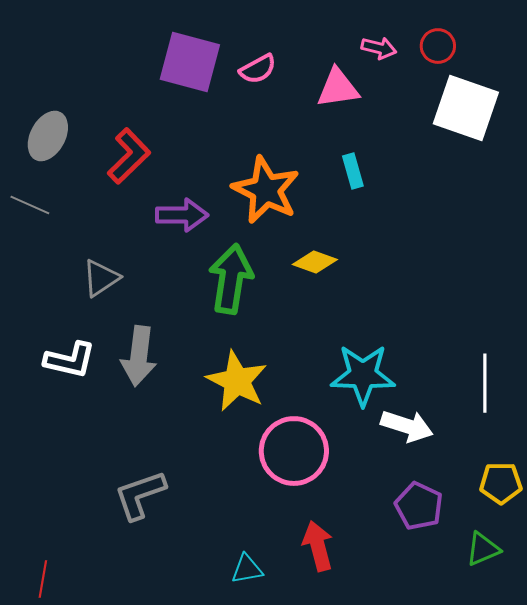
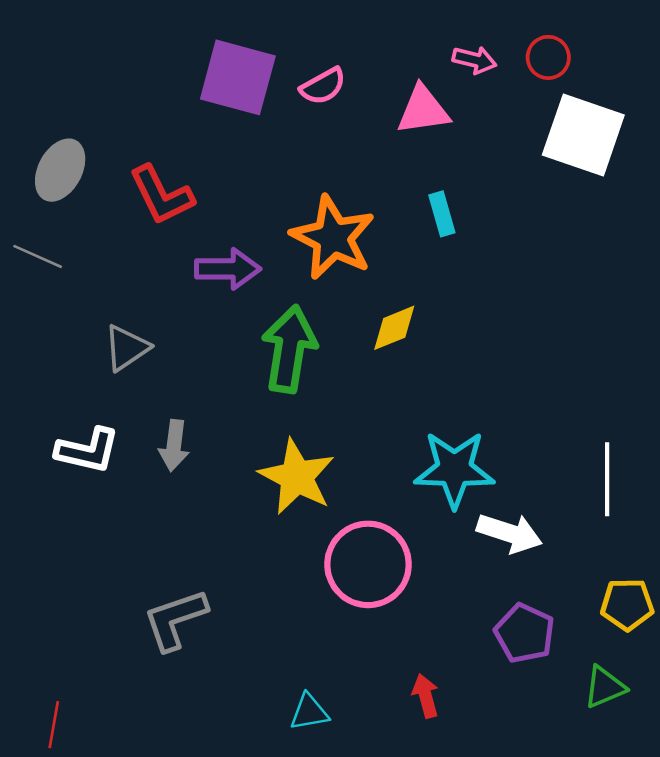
red L-shape: (129, 156) -> (161, 195), turned 108
yellow diamond: (315, 262) -> (394, 328), turned -42
gray arrow: (139, 356) -> (174, 445), size x0.7
red arrow: (318, 546) -> (426, 696), moved, size x0.7

